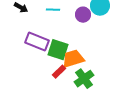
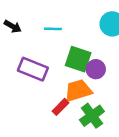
purple circle: (83, 15) -> (96, 69), moved
green square: (58, 50) -> (78, 59), moved

